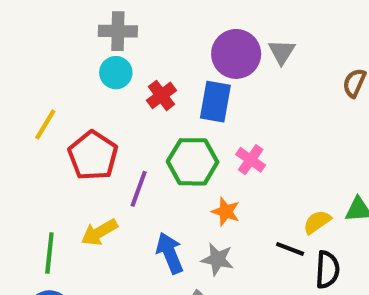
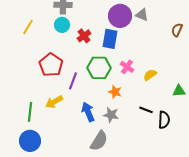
gray triangle: (282, 52) -> (142, 15), turned -40
yellow line: (45, 124) -> (28, 27), moved
yellow semicircle: (317, 222) -> (150, 75), moved

